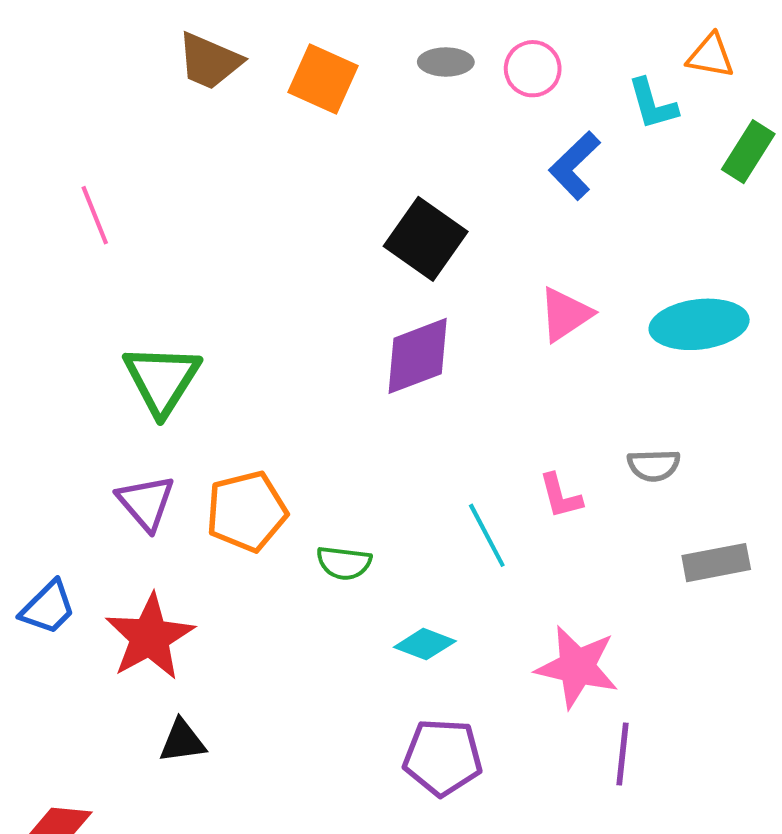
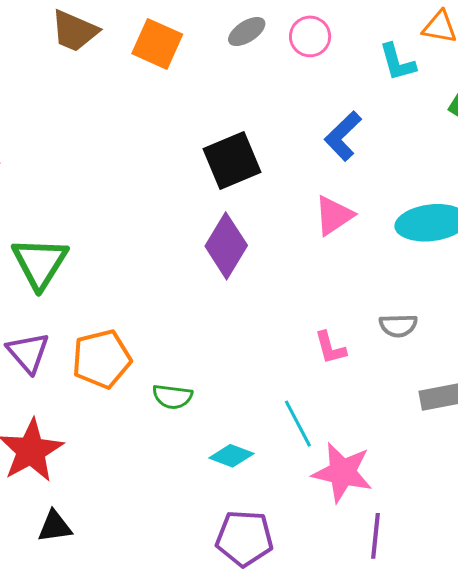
gray ellipse: (446, 62) -> (247, 32), turned -33
blue L-shape: (575, 166) -> (343, 136), moved
black square: (426, 239) -> (232, 160), turned 32
purple diamond: (418, 356) -> (226, 246), turned -38
cyan line: (487, 535) -> (298, 424), moved

